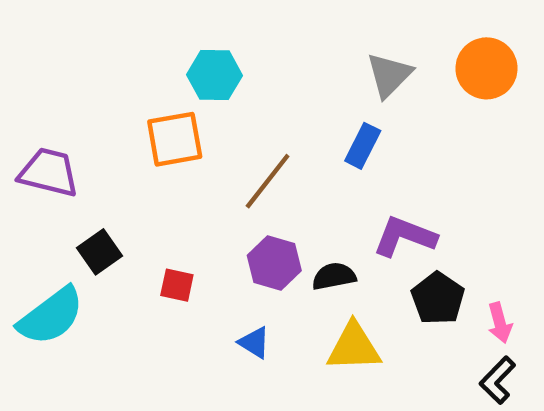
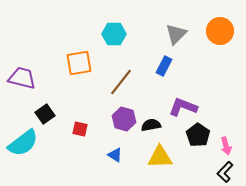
cyan hexagon: (215, 75) -> (114, 34), moved

